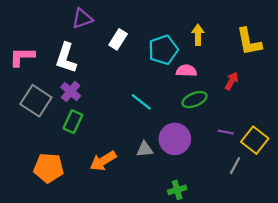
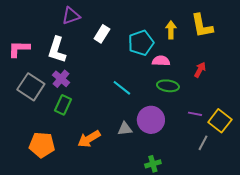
yellow L-shape: (249, 42) -> (202, 26), moved
green ellipse: (195, 100) -> (168, 86), turned 30

